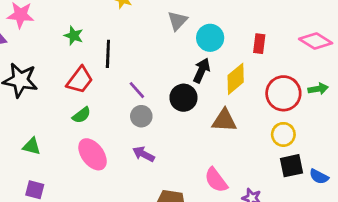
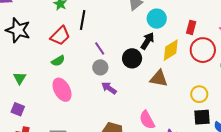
red circle: (283, 93) -> (203, 50), moved
green triangle: (32, 146) -> (20, 78), turned 40
purple arrow: (144, 154) -> (109, 88), moved

